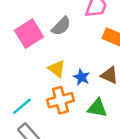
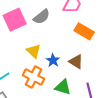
orange cross: (60, 100) -> (33, 77), turned 35

